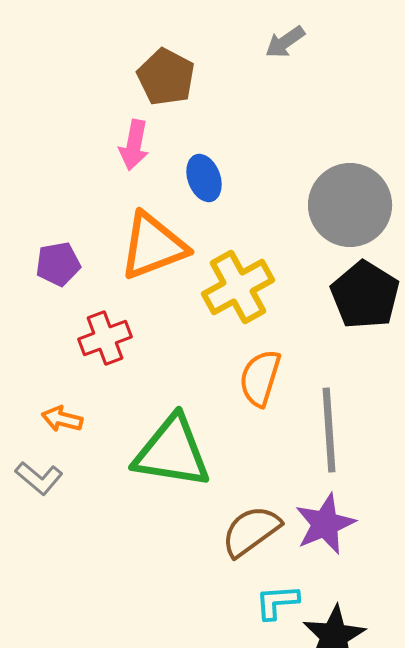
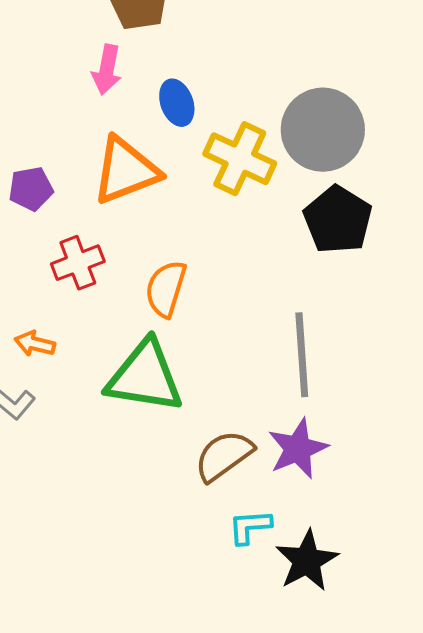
yellow cross: (238, 287) -> (240, 159), moved, turned -36
orange semicircle: (260, 378) -> (166, 289), moved

